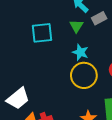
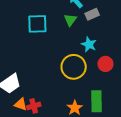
cyan star: (80, 52) -> (89, 44), moved

